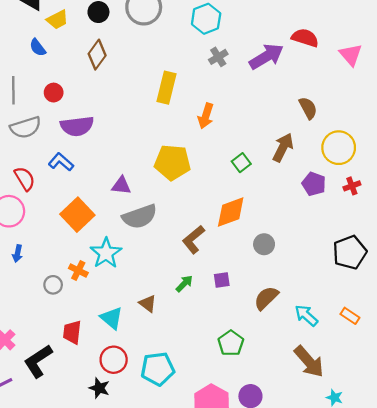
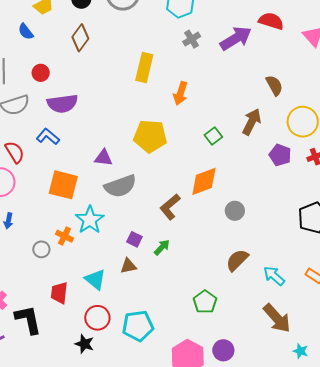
orange square: (77, 215) -> (63, 185), turned -32
purple square: (222, 280) -> (134, 239), moved, turned 35
brown triangle: (148, 304) -> (128, 266), turned -48
black L-shape: (38, 361) -> (28, 320), turned 112

